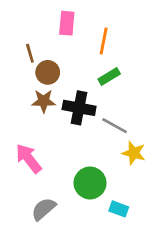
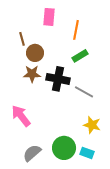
yellow star: (134, 153) -> (92, 125), moved
green circle: (90, 183) -> (64, 148), moved

